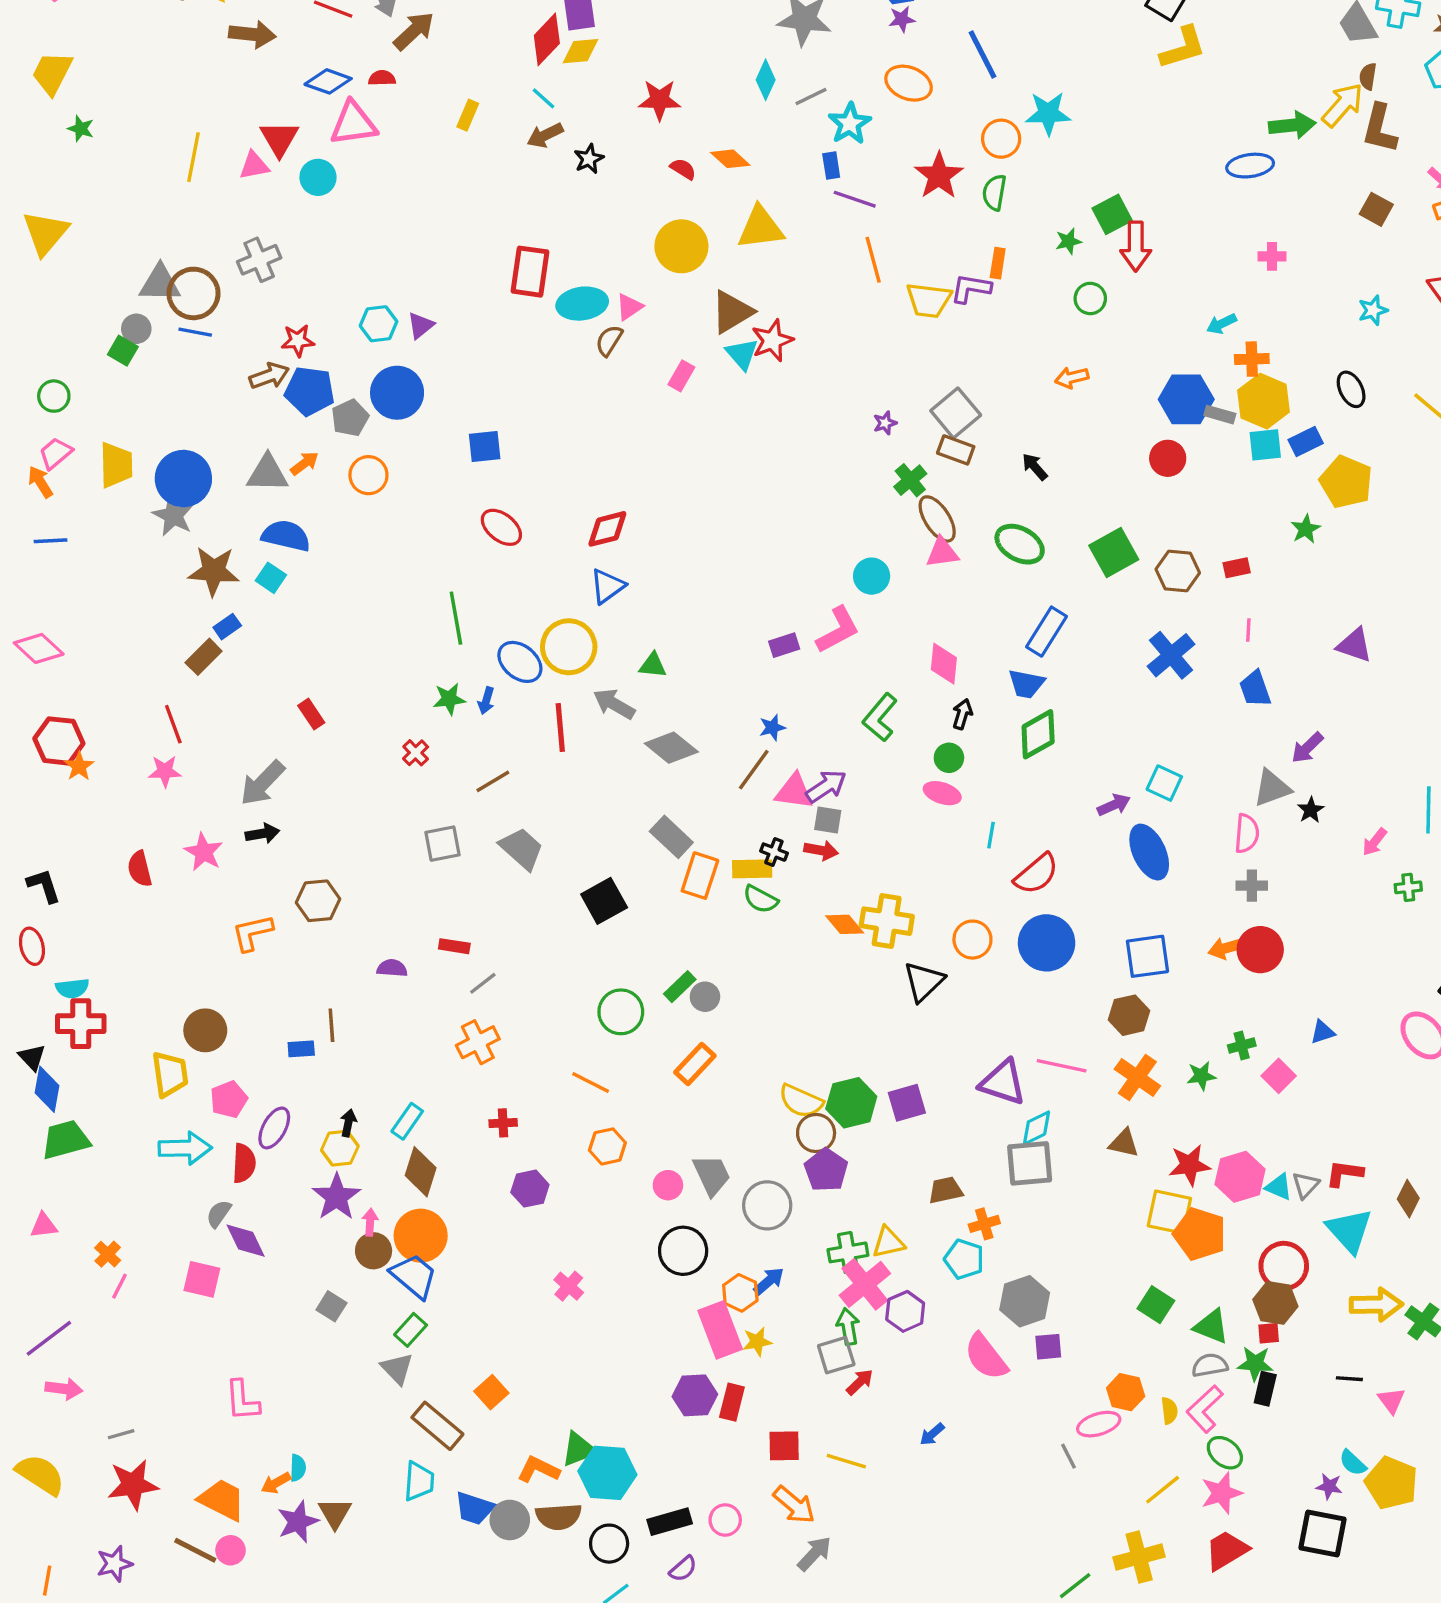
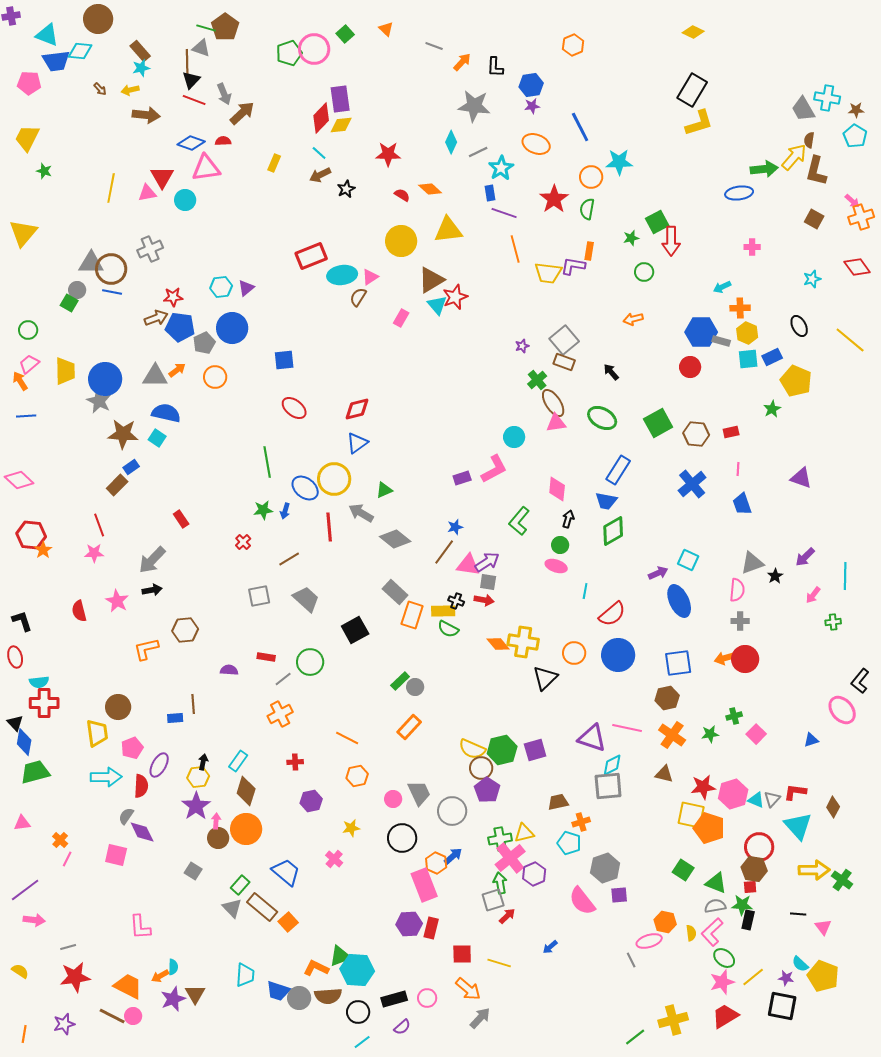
red rectangle: (530, 272) -> (311, 256), turned 60
yellow hexagon: (1264, 401) -> (747, 333), size x0.7
green triangle: (653, 665) -> (384, 490), turned -30
purple arrow: (1307, 748) -> (805, 557), moved
green circle: (621, 1012) -> (310, 662), moved
blue triangle: (1322, 1032) -> (811, 740), moved
blue trapezoid: (414, 1276) -> (286, 872), moved
yellow star: (757, 1342) -> (351, 828), moved
brown rectangle: (437, 1426) -> (262, 907), moved
yellow semicircle: (40, 1475) -> (20, 971), size x0.6
yellow line: (1163, 1490) -> (753, 977), moved

